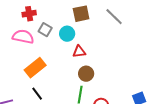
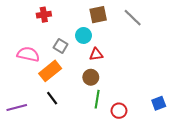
gray square: (45, 30) -> (61, 46), moved
pink semicircle: (23, 37) -> (28, 54), moved
brown circle: (86, 74) -> (91, 77), moved

